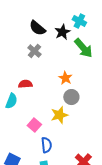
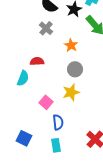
orange star: (65, 78) -> (71, 45), moved
gray circle: (71, 97) -> (75, 69), moved

